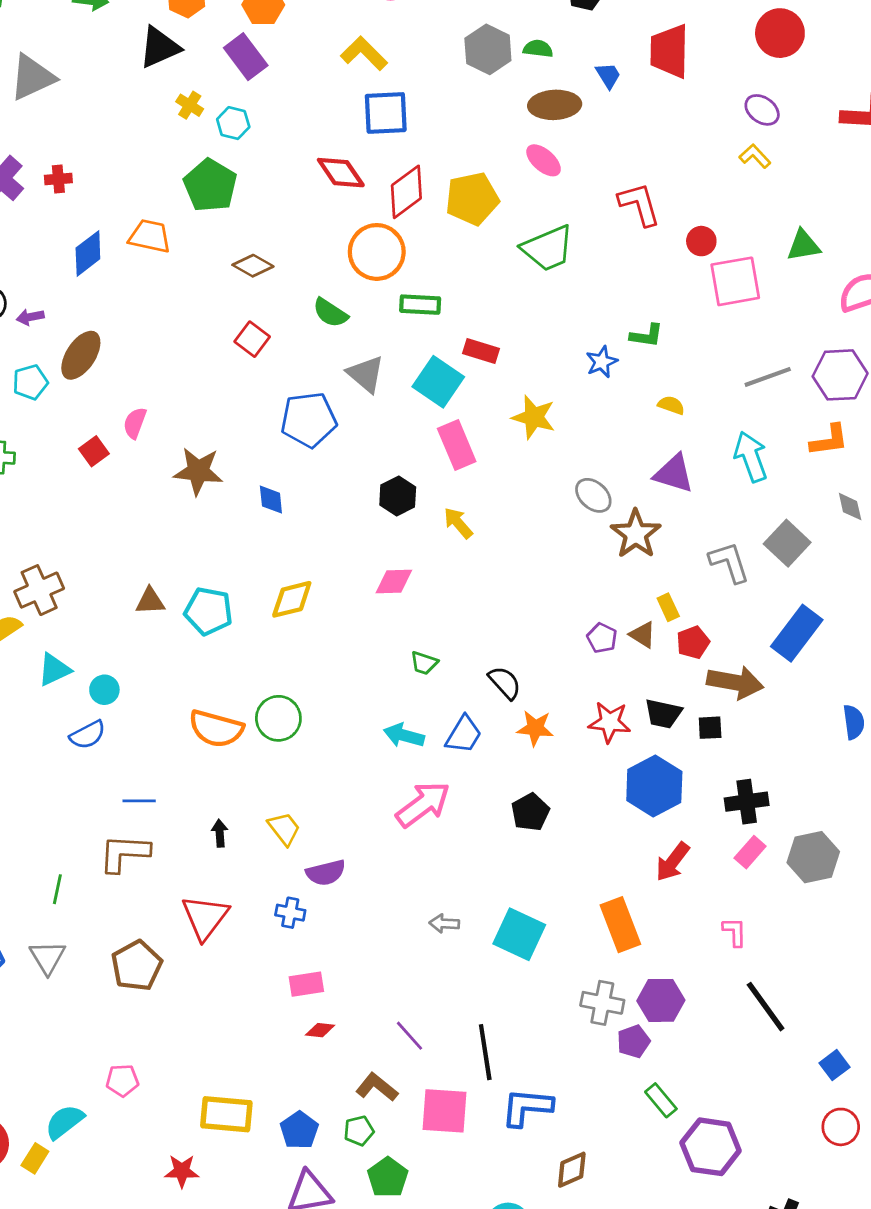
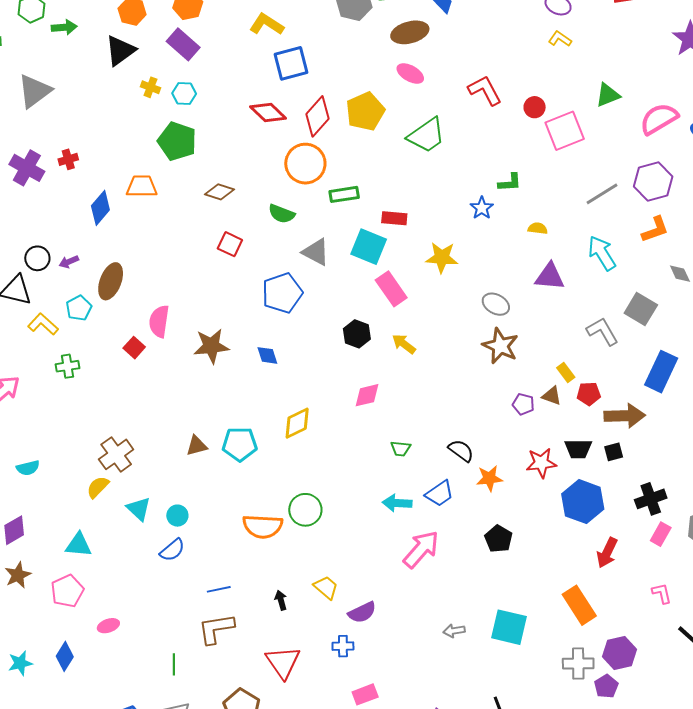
pink semicircle: (135, 423) -> (159, 321), size x1.4
brown star: (636, 534) -> (500, 346), moved
red pentagon: (693, 642) -> (589, 394), turned 30
cyan triangle: (54, 670) -> (139, 509), turned -40
blue trapezoid: (464, 734) -> (440, 494), turned 36

